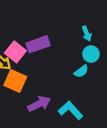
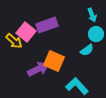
orange square: (15, 81) -> (54, 61), moved
purple arrow: (39, 104) -> (38, 69), moved

